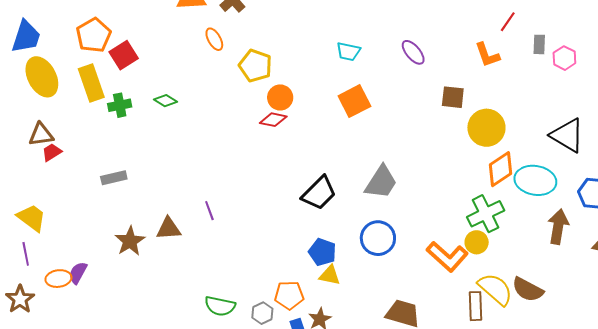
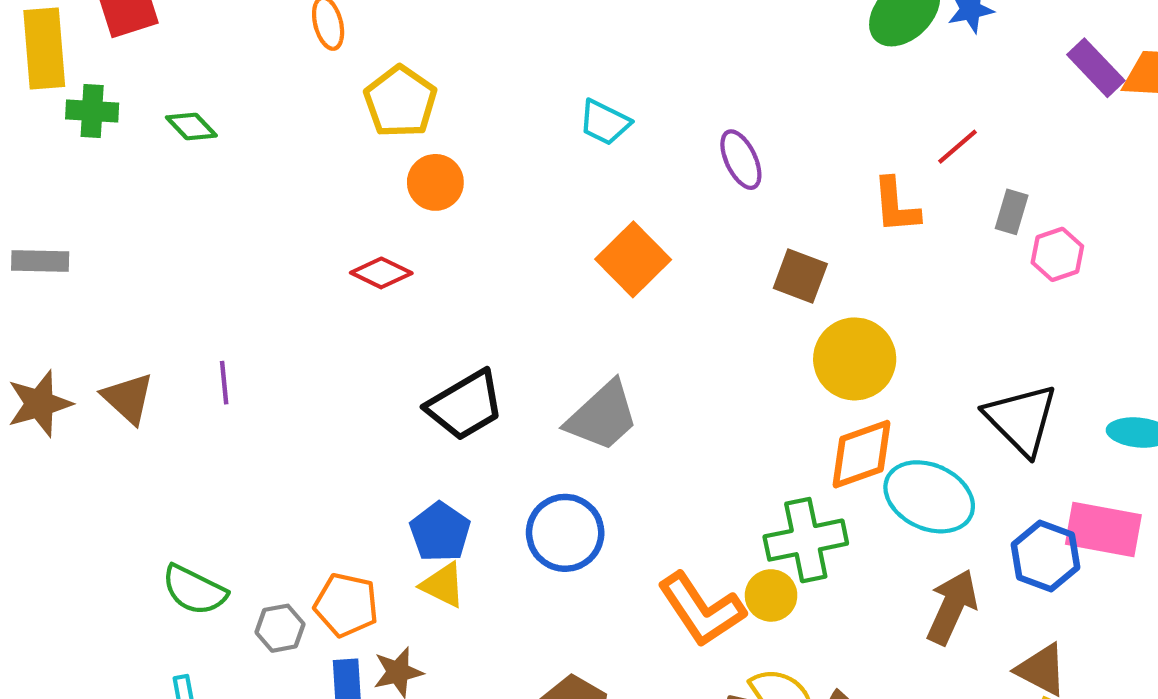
orange square: (354, 101) -> (633, 259), moved, turned -32
red diamond: (273, 120) -> (381, 273), moved
brown triangle: (169, 229) -> (128, 398), turned 32

